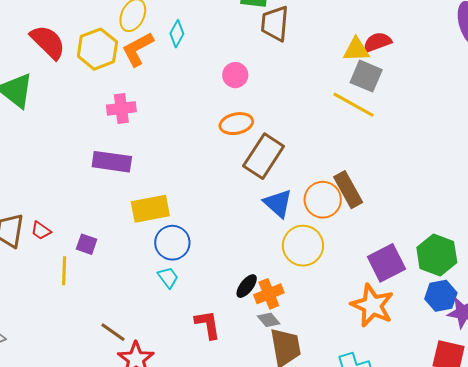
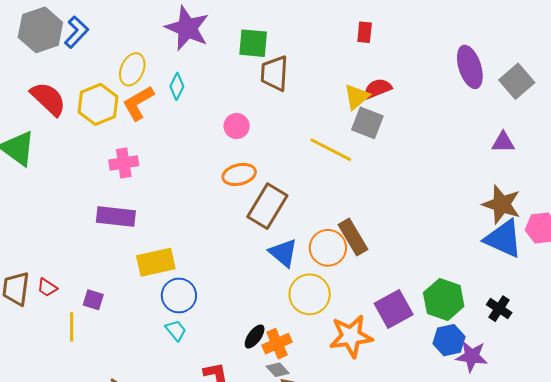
yellow triangle: (356, 50) -> (357, 97), turned -36
yellow line: (354, 105) -> (331, 150), moved
orange star: (372, 305) -> (351, 336), moved, turned -30

